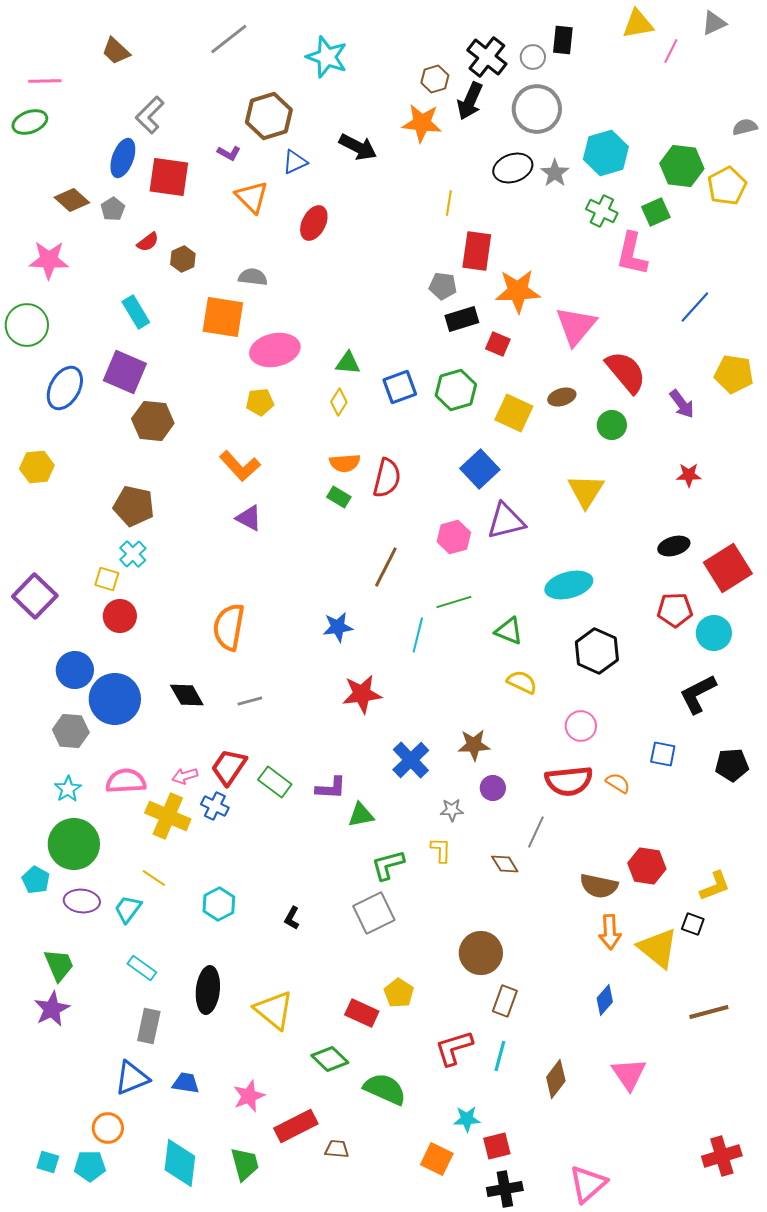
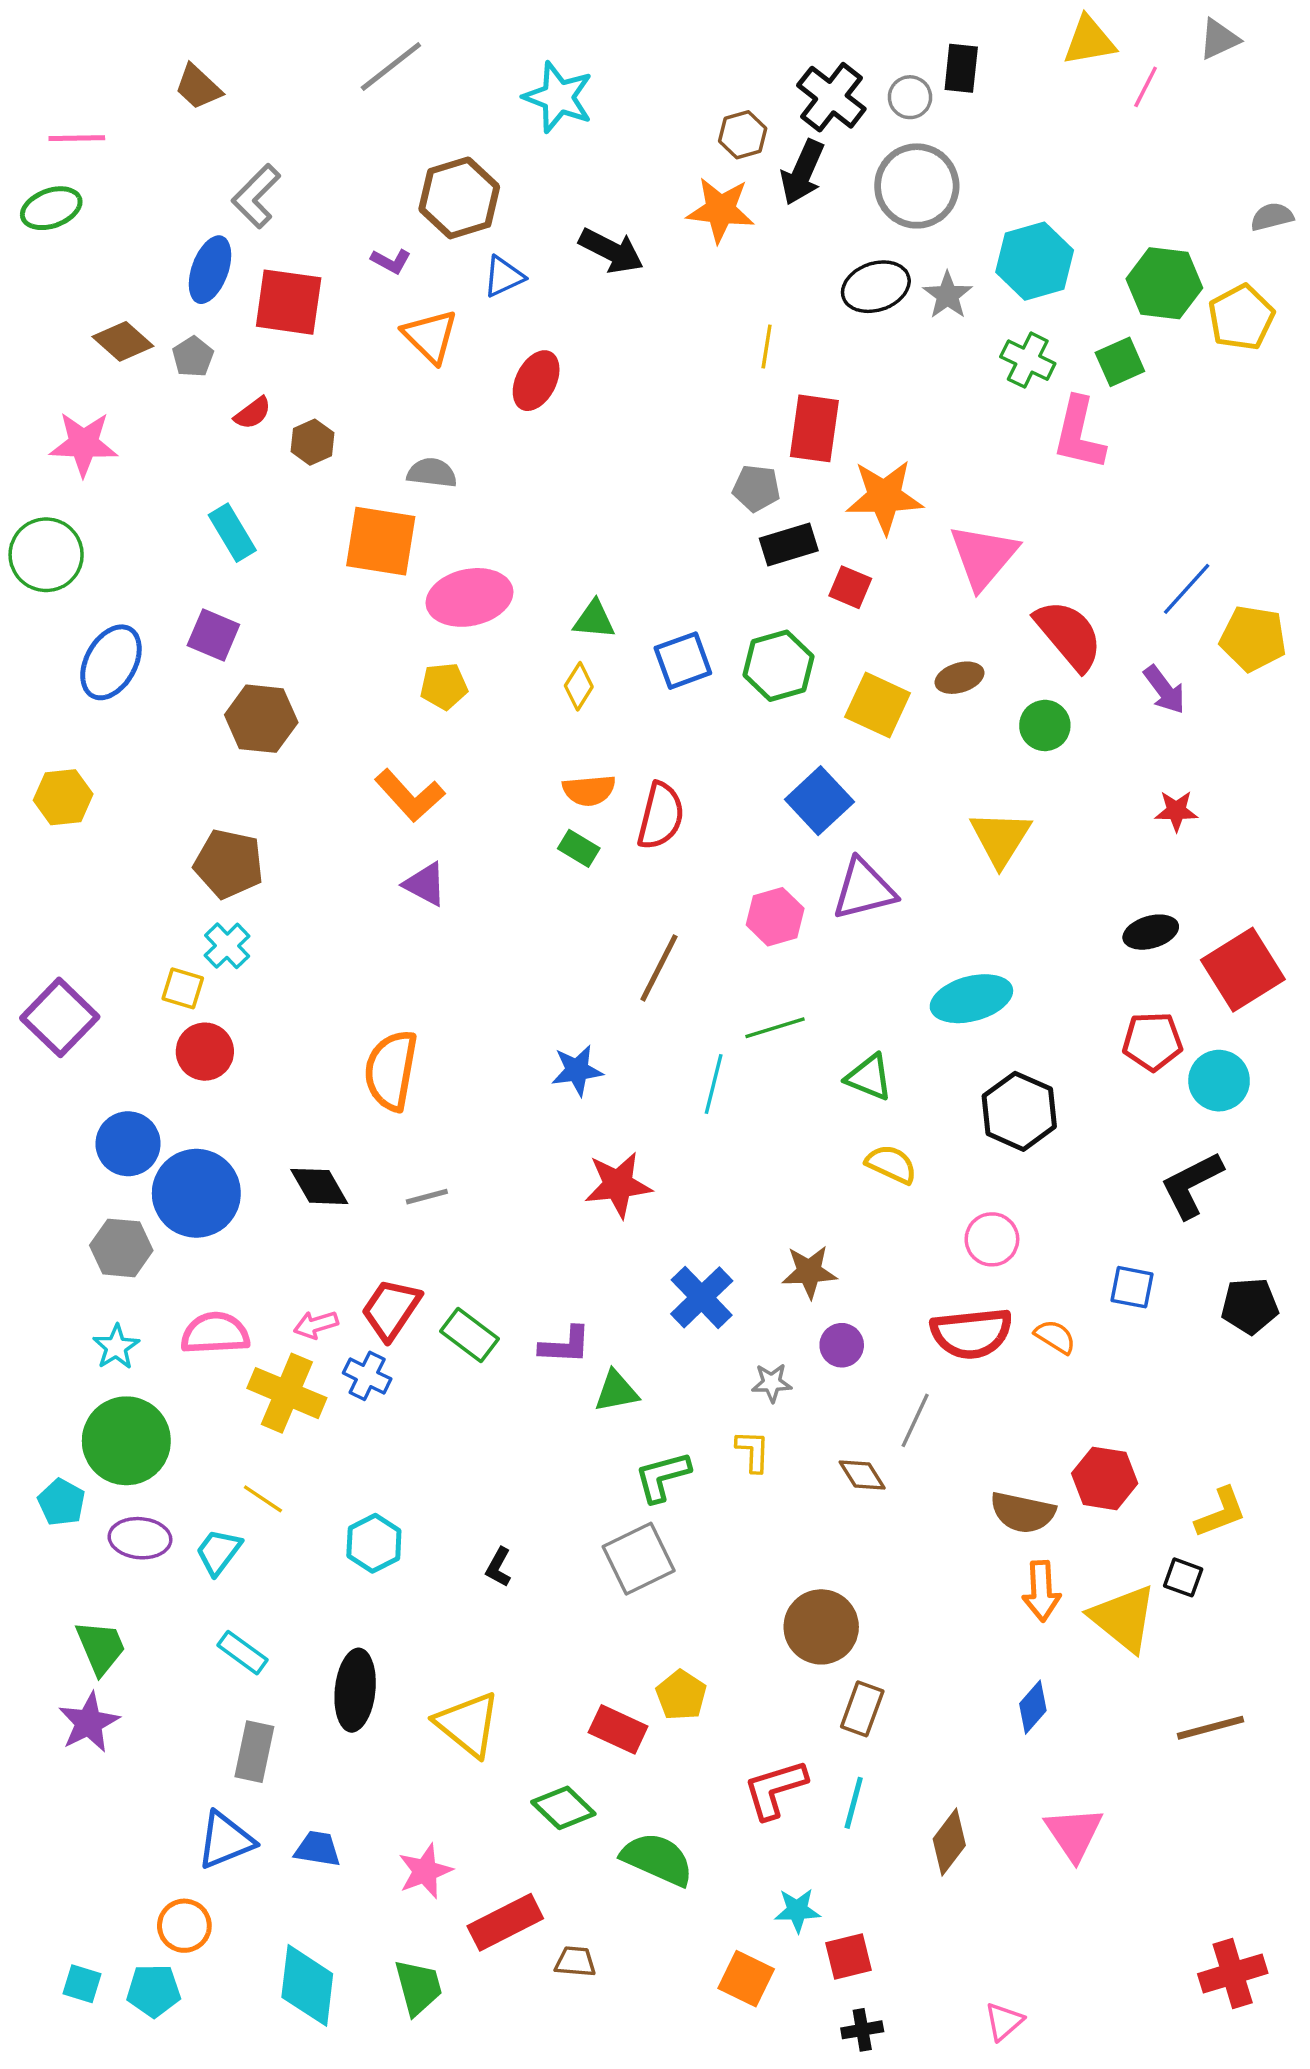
blue line: (695, 307) -> (1187, 589), moved
purple square: (125, 372) -> (213, 635), size x0.7
pink triangle: (588, 1184) -> (1004, 2021), size x0.6
black cross: (505, 1189) -> (862, 2030), size x0.7

